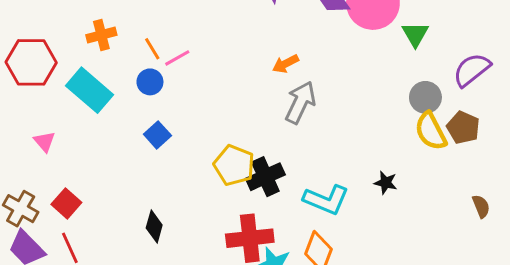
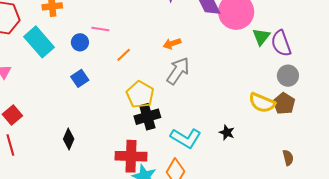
orange line: (152, 49) -> (124, 55), moved, turned 70
pink line: (177, 58) -> (100, 29), turned 30
purple semicircle: (472, 70) -> (281, 43), moved, turned -80
gray circle: (425, 97) -> (288, 76), moved
yellow semicircle: (431, 131) -> (262, 103), turned -48
yellow pentagon: (234, 165) -> (140, 94), moved

